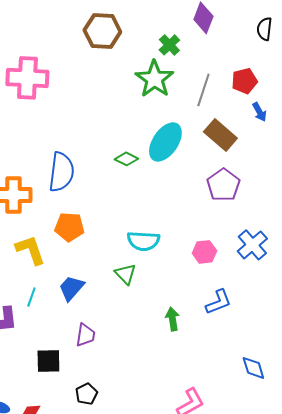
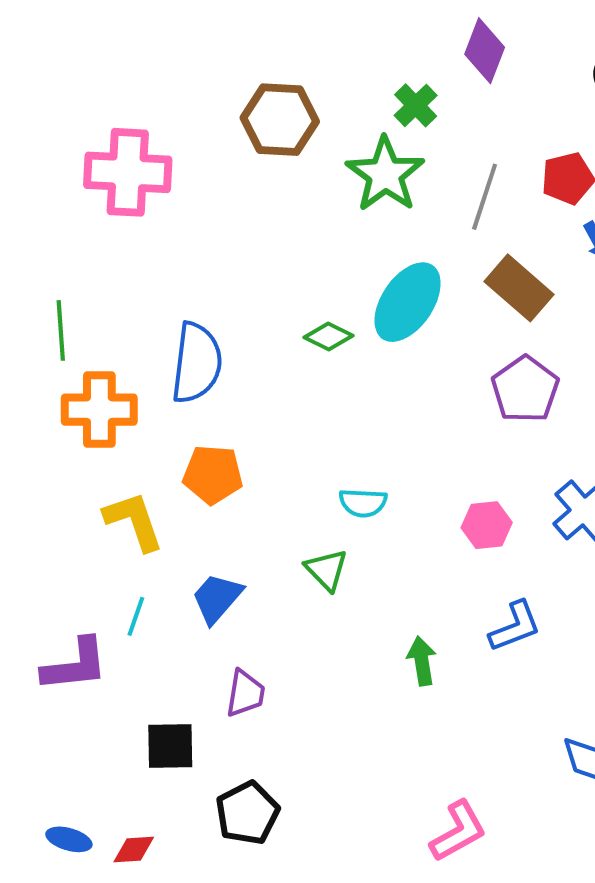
brown hexagon: (102, 31) -> (280, 120), moved
cyan semicircle: (143, 241) -> (363, 503), size x0.7
black pentagon: (86, 394) -> (247, 813), size x1.4

